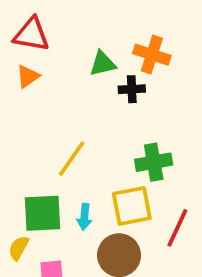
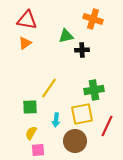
orange cross: (152, 55) -> (93, 19), moved
green square: (42, 213) -> (30, 107), moved, size x0.7
yellow semicircle: (19, 248) -> (31, 133), moved

